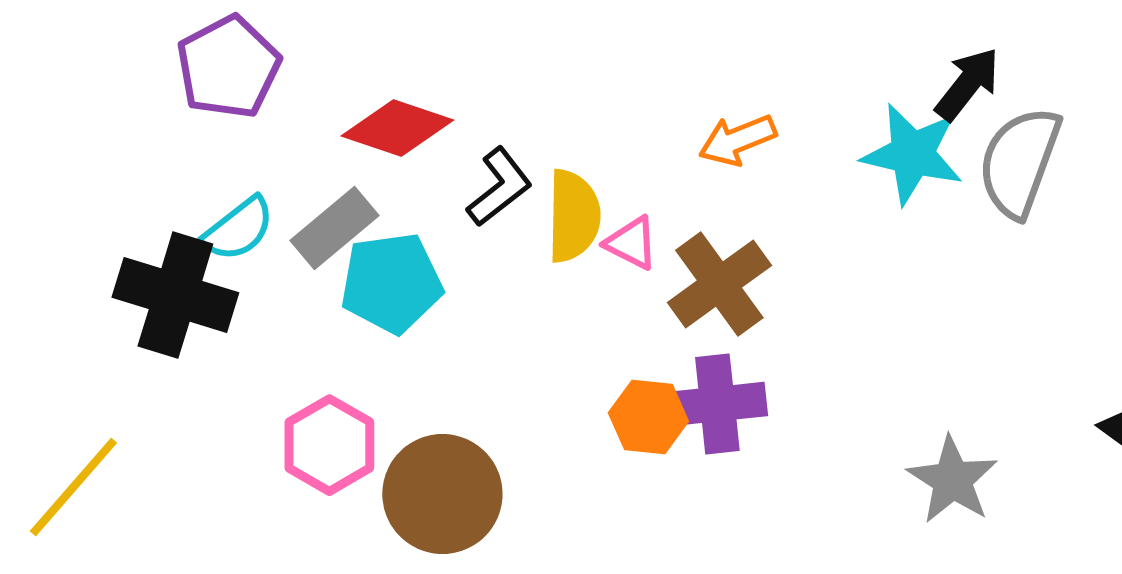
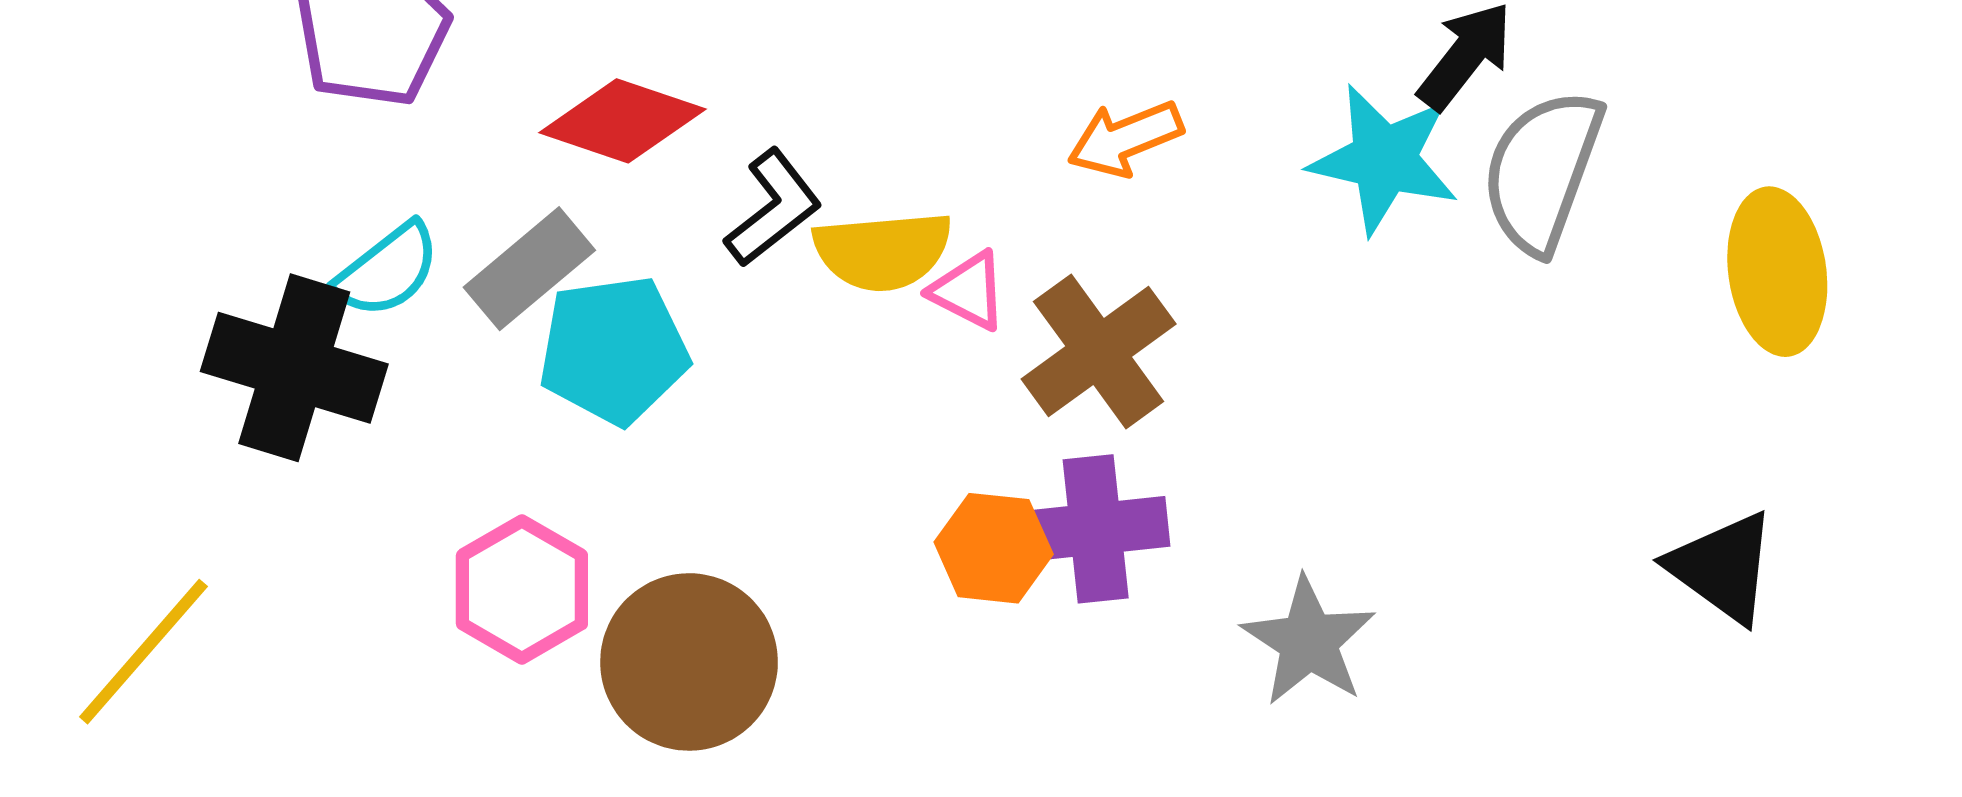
yellow semicircle: (573, 216) -> (883, 251), turned 84
gray star: (952, 480) -> (1309, 641), moved

